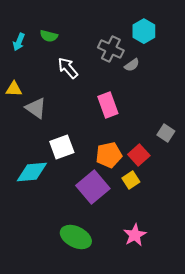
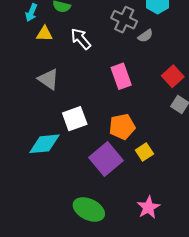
yellow triangle: (14, 89) -> (44, 34), moved
red square: (139, 155) -> (173, 76), moved

